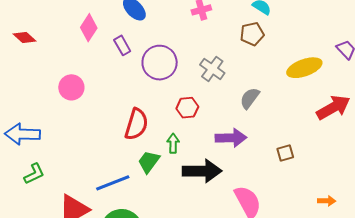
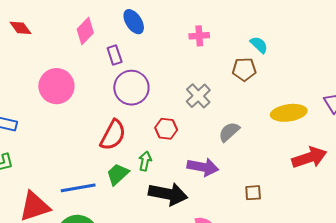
purple circle: (160, 63) -> (131, 88), moved
pink circle: (71, 87) -> (56, 86), size x1.4

